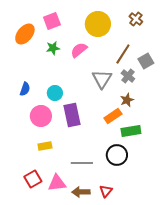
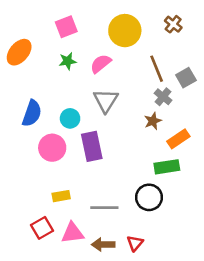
orange ellipse: (25, 34) -> (19, 52), moved
brown line: (123, 54) -> (157, 69), turned -55
gray triangle: (102, 79) -> (106, 101), moved
blue semicircle: (25, 89) -> (32, 113), size x1.5
brown star: (127, 100) -> (153, 121), moved
orange rectangle: (113, 116) -> (178, 139), moved
yellow rectangle: (45, 146) -> (61, 196), moved

